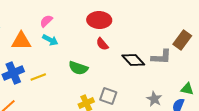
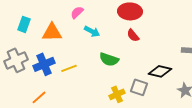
cyan arrow: (50, 40) -> (92, 31), moved
black diamond: (133, 60) -> (160, 71), moved, turned -35

